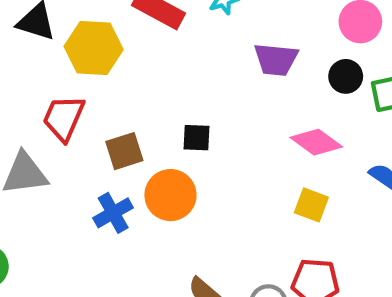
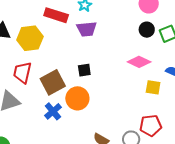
purple trapezoid: (276, 60) -> (87, 29), moved
brown square: (124, 151) -> (53, 82), size x1.4
yellow square: (311, 205) -> (153, 87), moved

